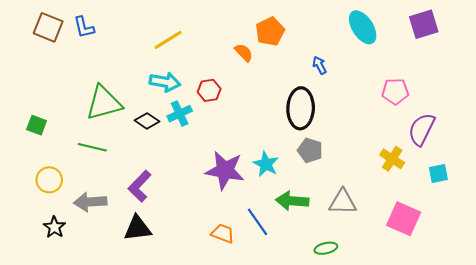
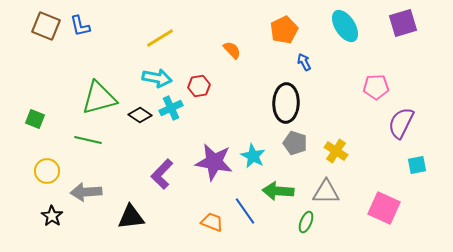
orange pentagon: (270, 32) -> (284, 30), moved
yellow cross: (392, 159) -> (336, 151), moved
purple L-shape: (140, 186) -> (162, 174), moved
green ellipse: (326, 248) -> (306, 222), moved, turned -55

